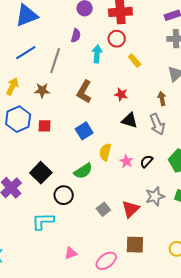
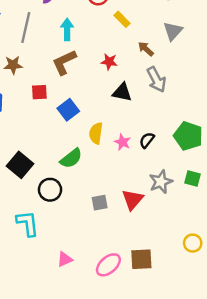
cyan arrow: (97, 54) -> (67, 29), moved
brown L-shape: (84, 92) -> (64, 62), turned 40
brown arrow: (162, 99) -> (146, 49), moved, turned -32
gray arrow: (157, 124) -> (156, 79), moved
red square: (45, 126) -> (39, 92), moved
gray square: (103, 209) -> (100, 203), turned 32
cyan L-shape: (43, 221) -> (28, 223), turned 90
brown square: (135, 245) -> (141, 259), moved

